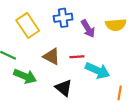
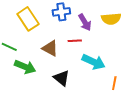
red line: (77, 57) -> (75, 41), moved

